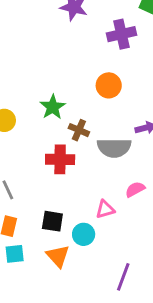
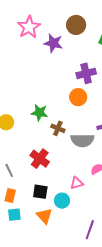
purple cross: (122, 34) -> (86, 73), moved
green star: (53, 107) -> (40, 113), turned -30
red cross: (60, 159) -> (40, 159), moved, turned 36

